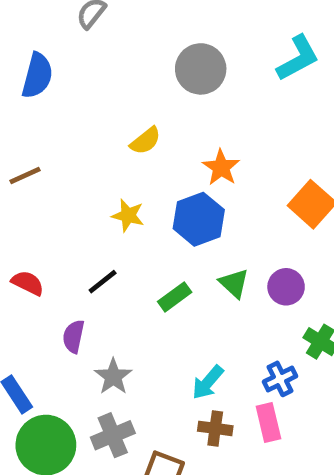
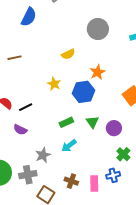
black line: (103, 282) -> (26, 107), moved
purple semicircle: (74, 336) -> (20, 130), turned -88
gray star: (113, 377) -> (43, 155), moved
blue cross: (280, 379) -> (113, 175), moved
cyan arrow: (208, 382) -> (69, 146), moved

